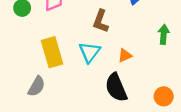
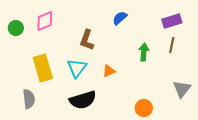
gray semicircle: (36, 86) -> (29, 99), turned -36
black semicircle: (116, 88) -> (83, 100), moved, turned -84

